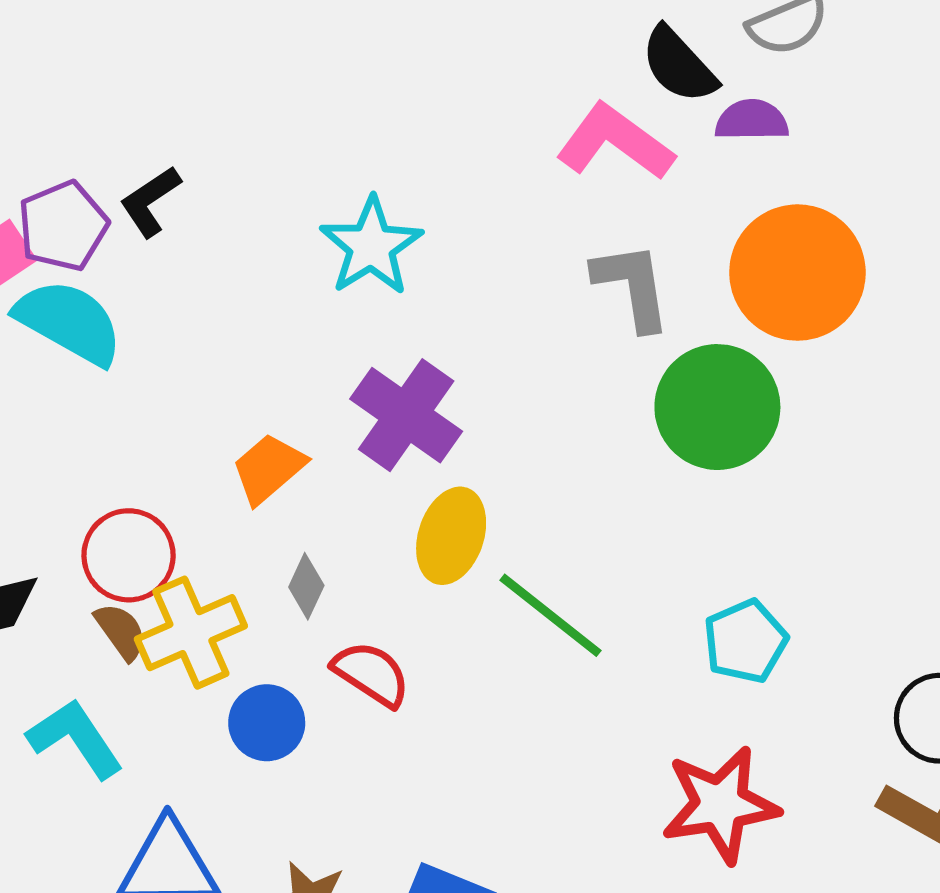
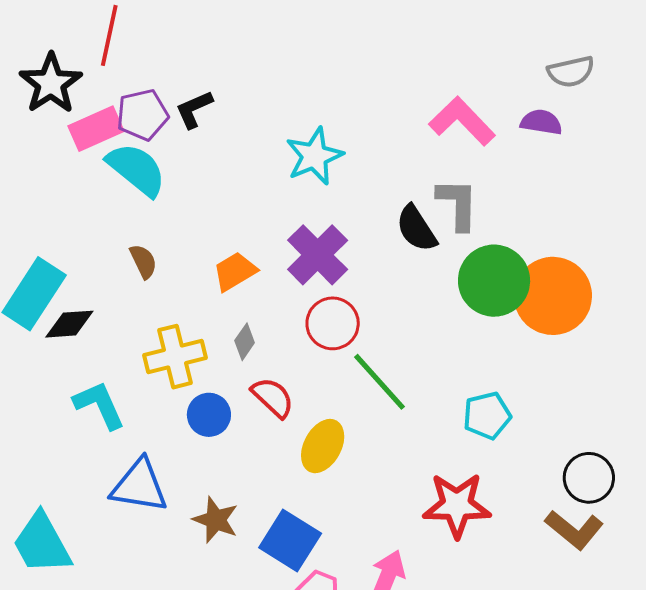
black semicircle: (679, 65) -> (416, 228), moved
orange circle: (797, 273) -> (553, 296), moved
yellow ellipse: (451, 536) -> (323, 446), moved
red circle: (129, 555) -> (333, 323), moved
brown semicircle: (121, 631) -> (143, 261), moved

